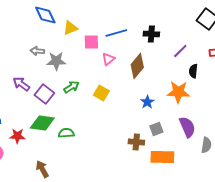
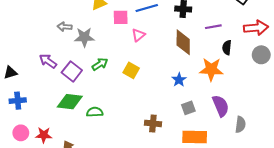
purple line: (180, 51) -> (213, 27), turned 35
brown diamond: (137, 66) -> (183, 42), moved, turned -40
red star: (17, 136) -> (44, 135), moved
brown cross: (136, 142) -> (153, 123), moved

